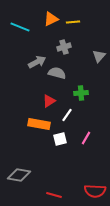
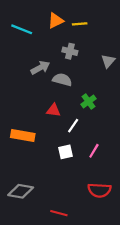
gray cross: (64, 47) -> (70, 51), turned 32
green cross: (81, 93) -> (88, 102), turned -32
red triangle: (49, 101) -> (53, 110), turned 40
orange rectangle: (39, 124) -> (23, 135), moved
red semicircle: (95, 191) -> (99, 190), moved

